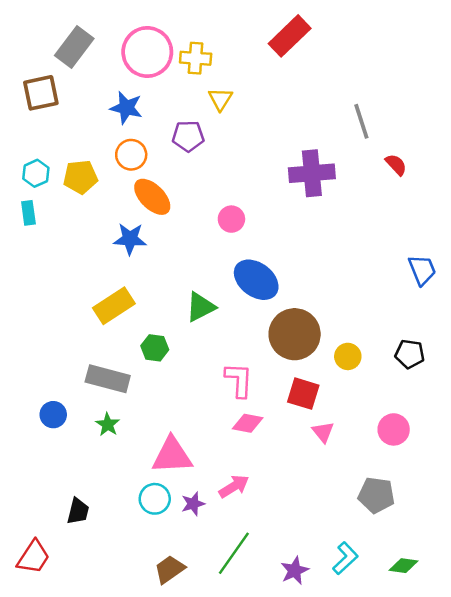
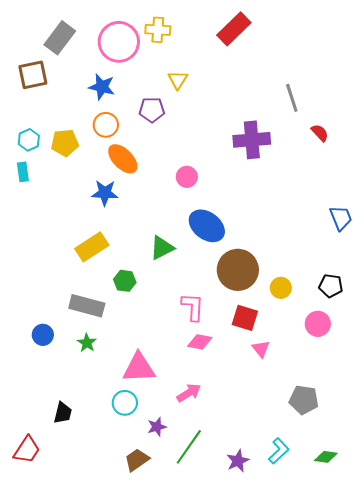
yellow cross: (196, 58) -> (158, 30), moved
pink circle: (394, 429) -> (318, 324), moved
purple star: (193, 504) -> (157, 427), moved

